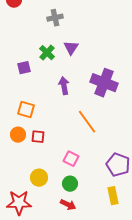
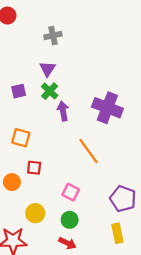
purple triangle: (71, 48) -> (47, 69), moved
green cross: (47, 53) -> (50, 91), moved
orange circle: (18, 135) -> (12, 182), moved

